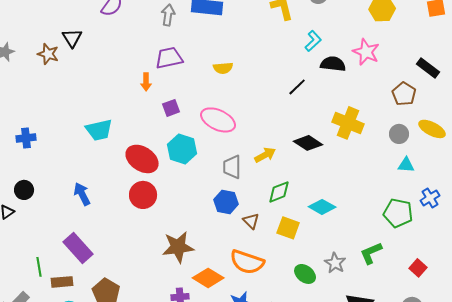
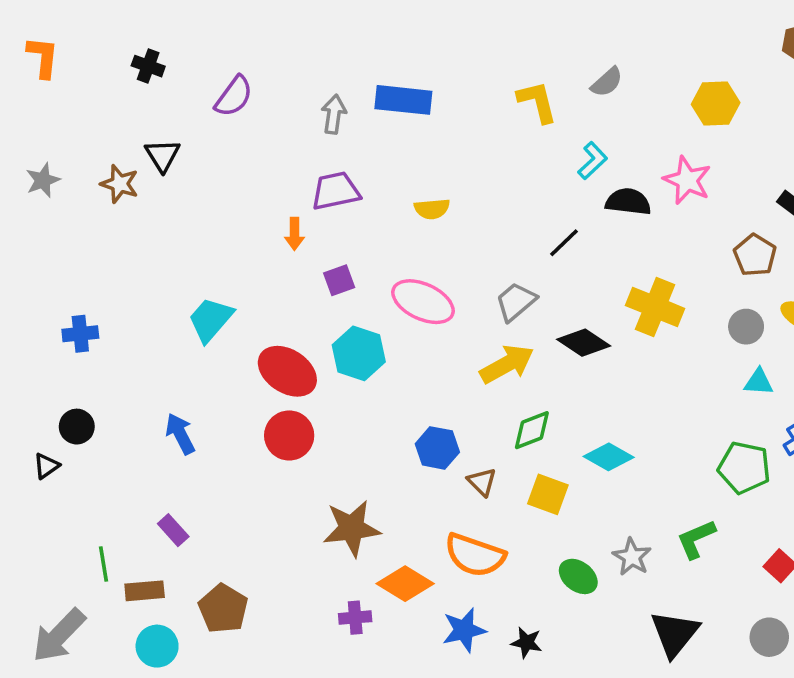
cyan trapezoid: (99, 130) -> (211, 319), turned 144
yellow arrow: (265, 155) -> (507, 364), size x1.4
gray trapezoid: (232, 167) -> (516, 302), moved, turned 50
purple rectangle: (78, 248) -> (173, 530), size x0.6

